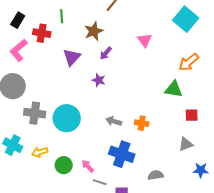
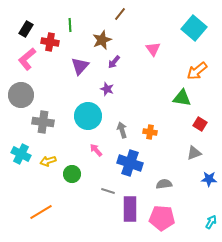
red square: (192, 115) -> (200, 124), turned 32
cyan circle: (67, 118) -> (88, 116), moved
gray arrow: (114, 121) -> (122, 130), turned 56
pink arrow: (88, 166) -> (96, 150), moved

